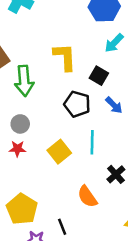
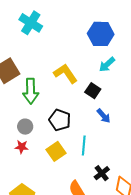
yellow L-shape: (65, 57) -> (65, 74), turned -35
black pentagon: (77, 104) -> (60, 120), moved

